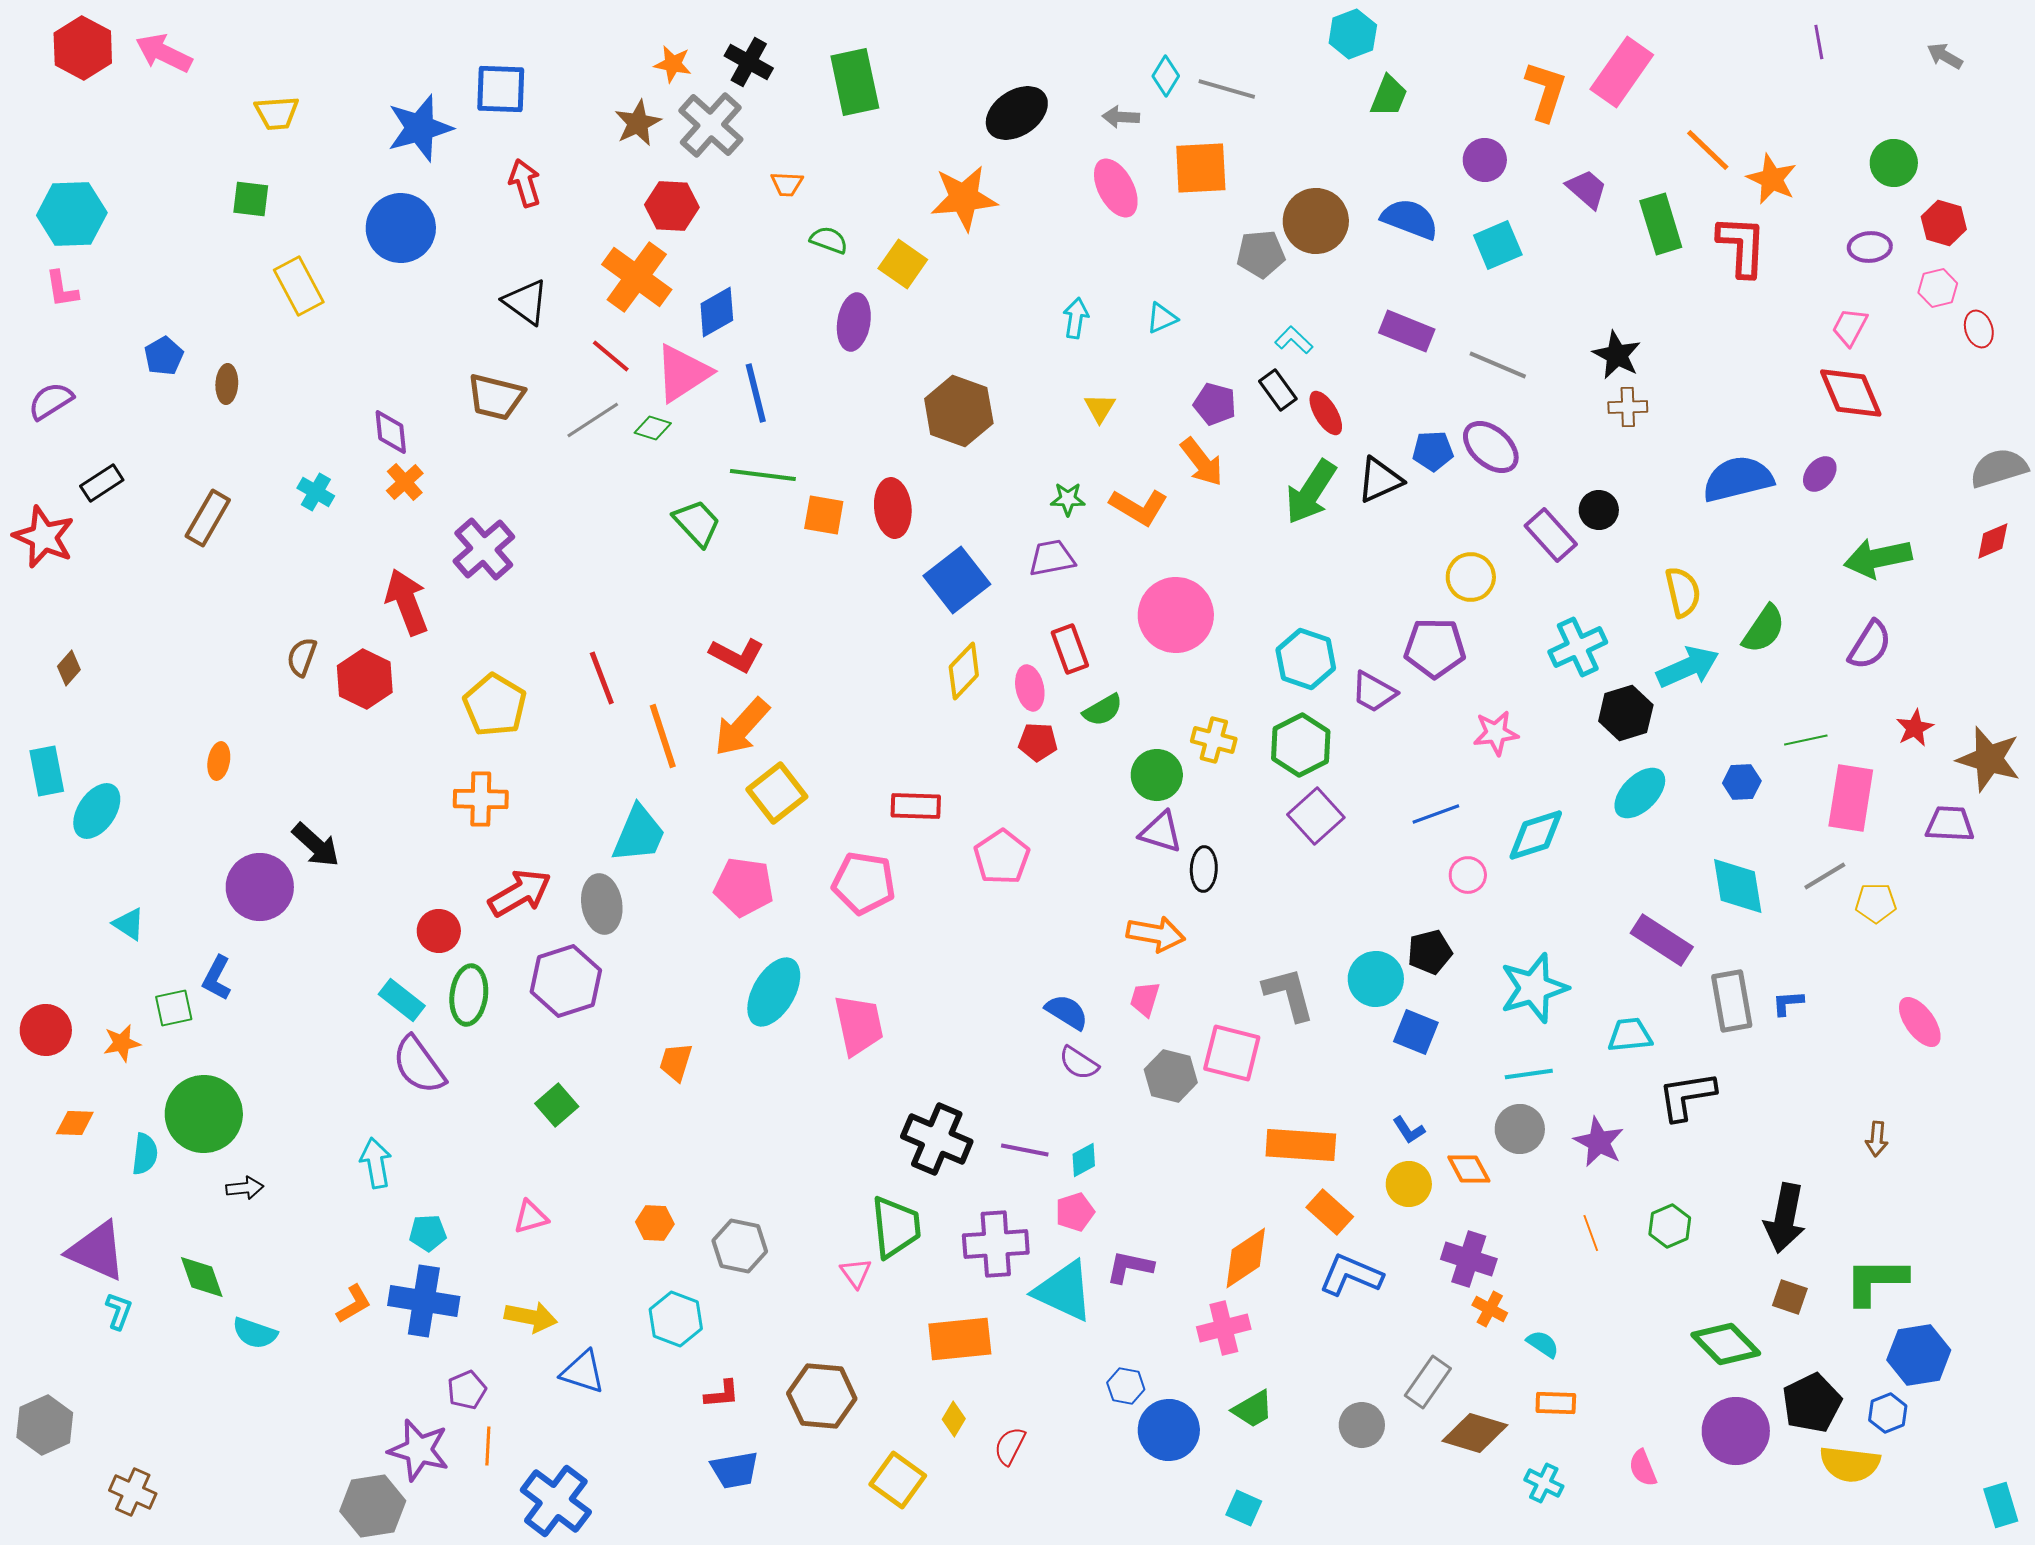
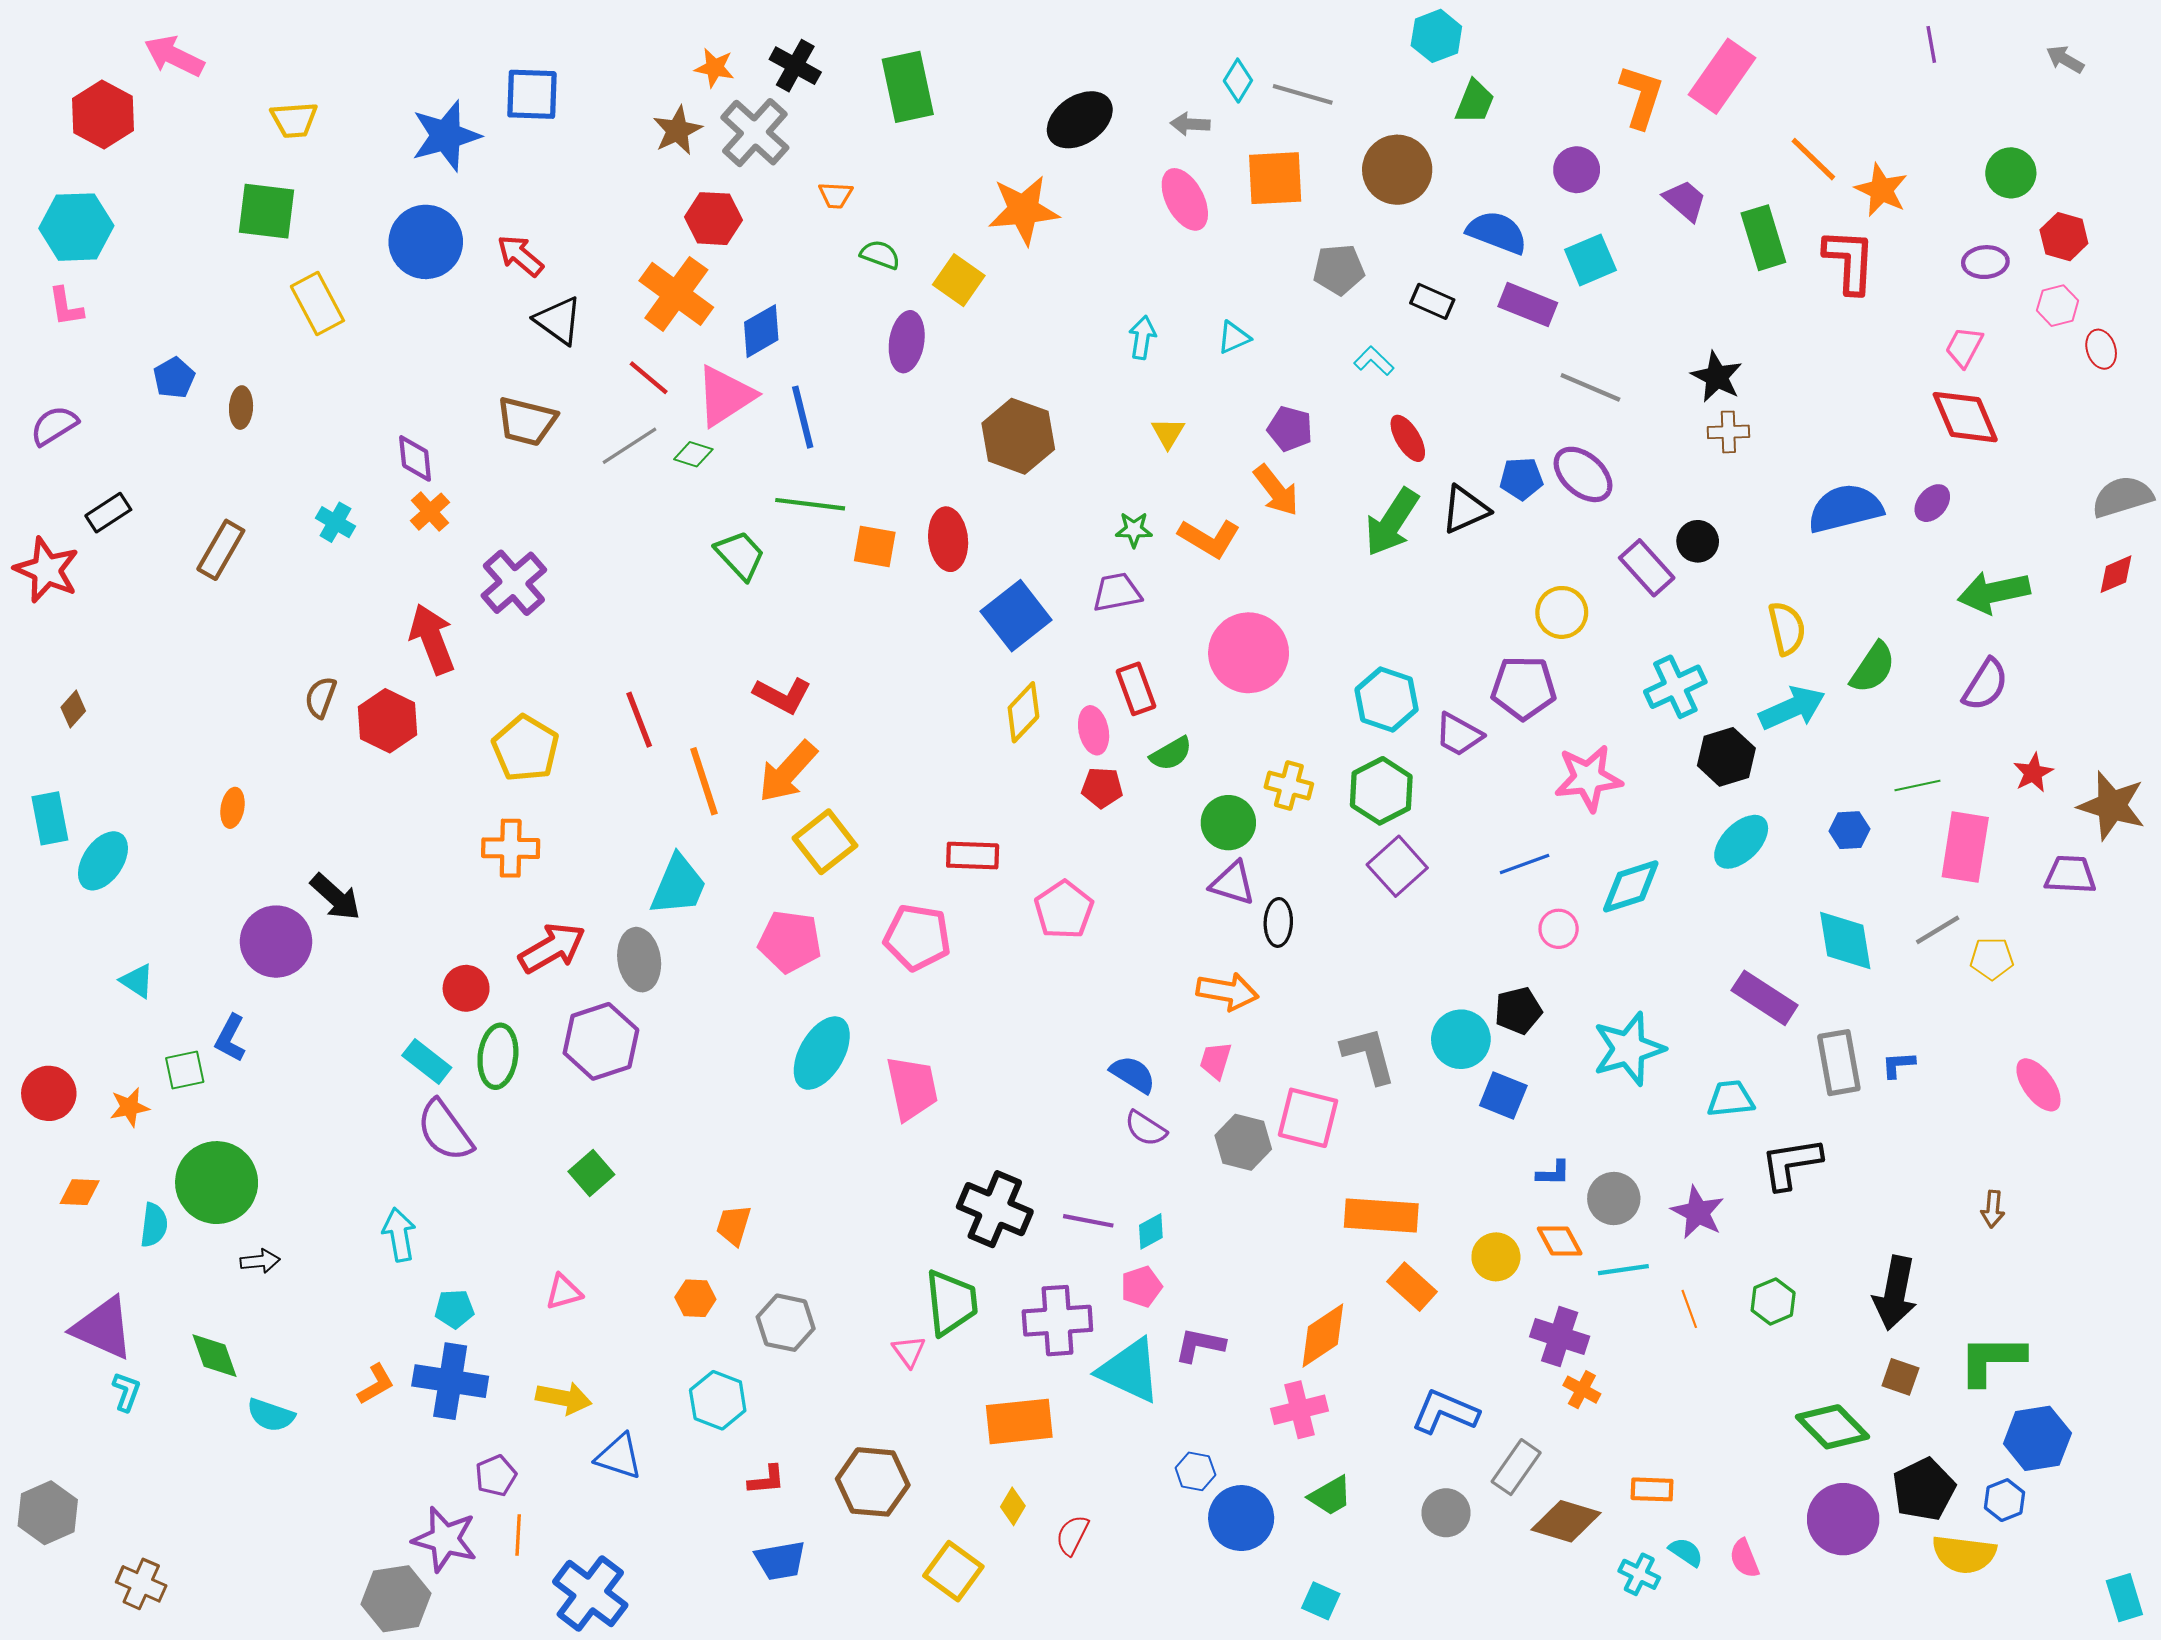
red hexagon: (83, 48) -> (103, 115), moved
red arrow: (525, 183) -> (520, 256), moved, turned -33
green square: (251, 199) -> (266, 211), size x1.5
brown circle: (1316, 221) -> (1397, 170), moved
purple rectangle: (1407, 331) -> (1528, 305), moved
black rectangle: (1278, 390) -> (1432, 301), moved, turned -30
pink star: (1496, 733) -> (1588, 778), size x1.4
orange trapezoid: (676, 1062) -> (734, 1225), moved
cyan line: (1529, 1074) -> (1623, 1270), moved
blue L-shape: (1409, 1130) -> (1553, 1173), moved, turned -56
blue L-shape: (1351, 1275) -> (1445, 1412), moved
cyan semicircle: (1543, 1344) -> (1686, 1552), moved

